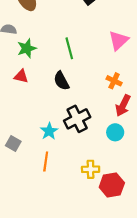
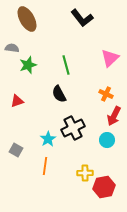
red triangle: (21, 76) -> (17, 101), moved, turned -32

